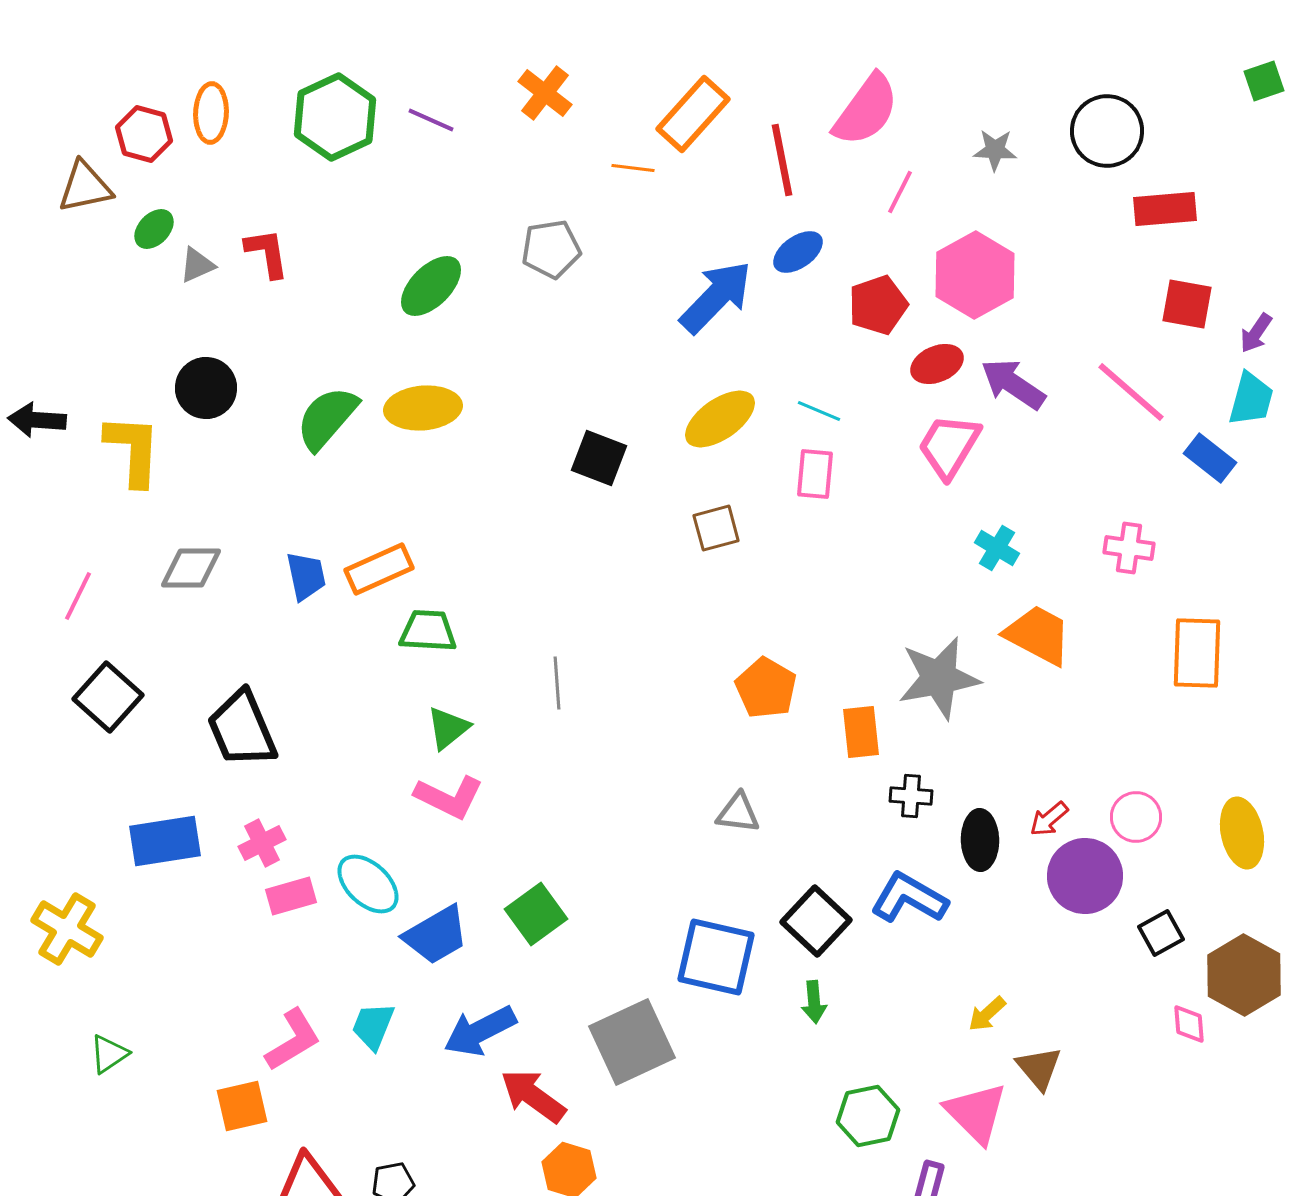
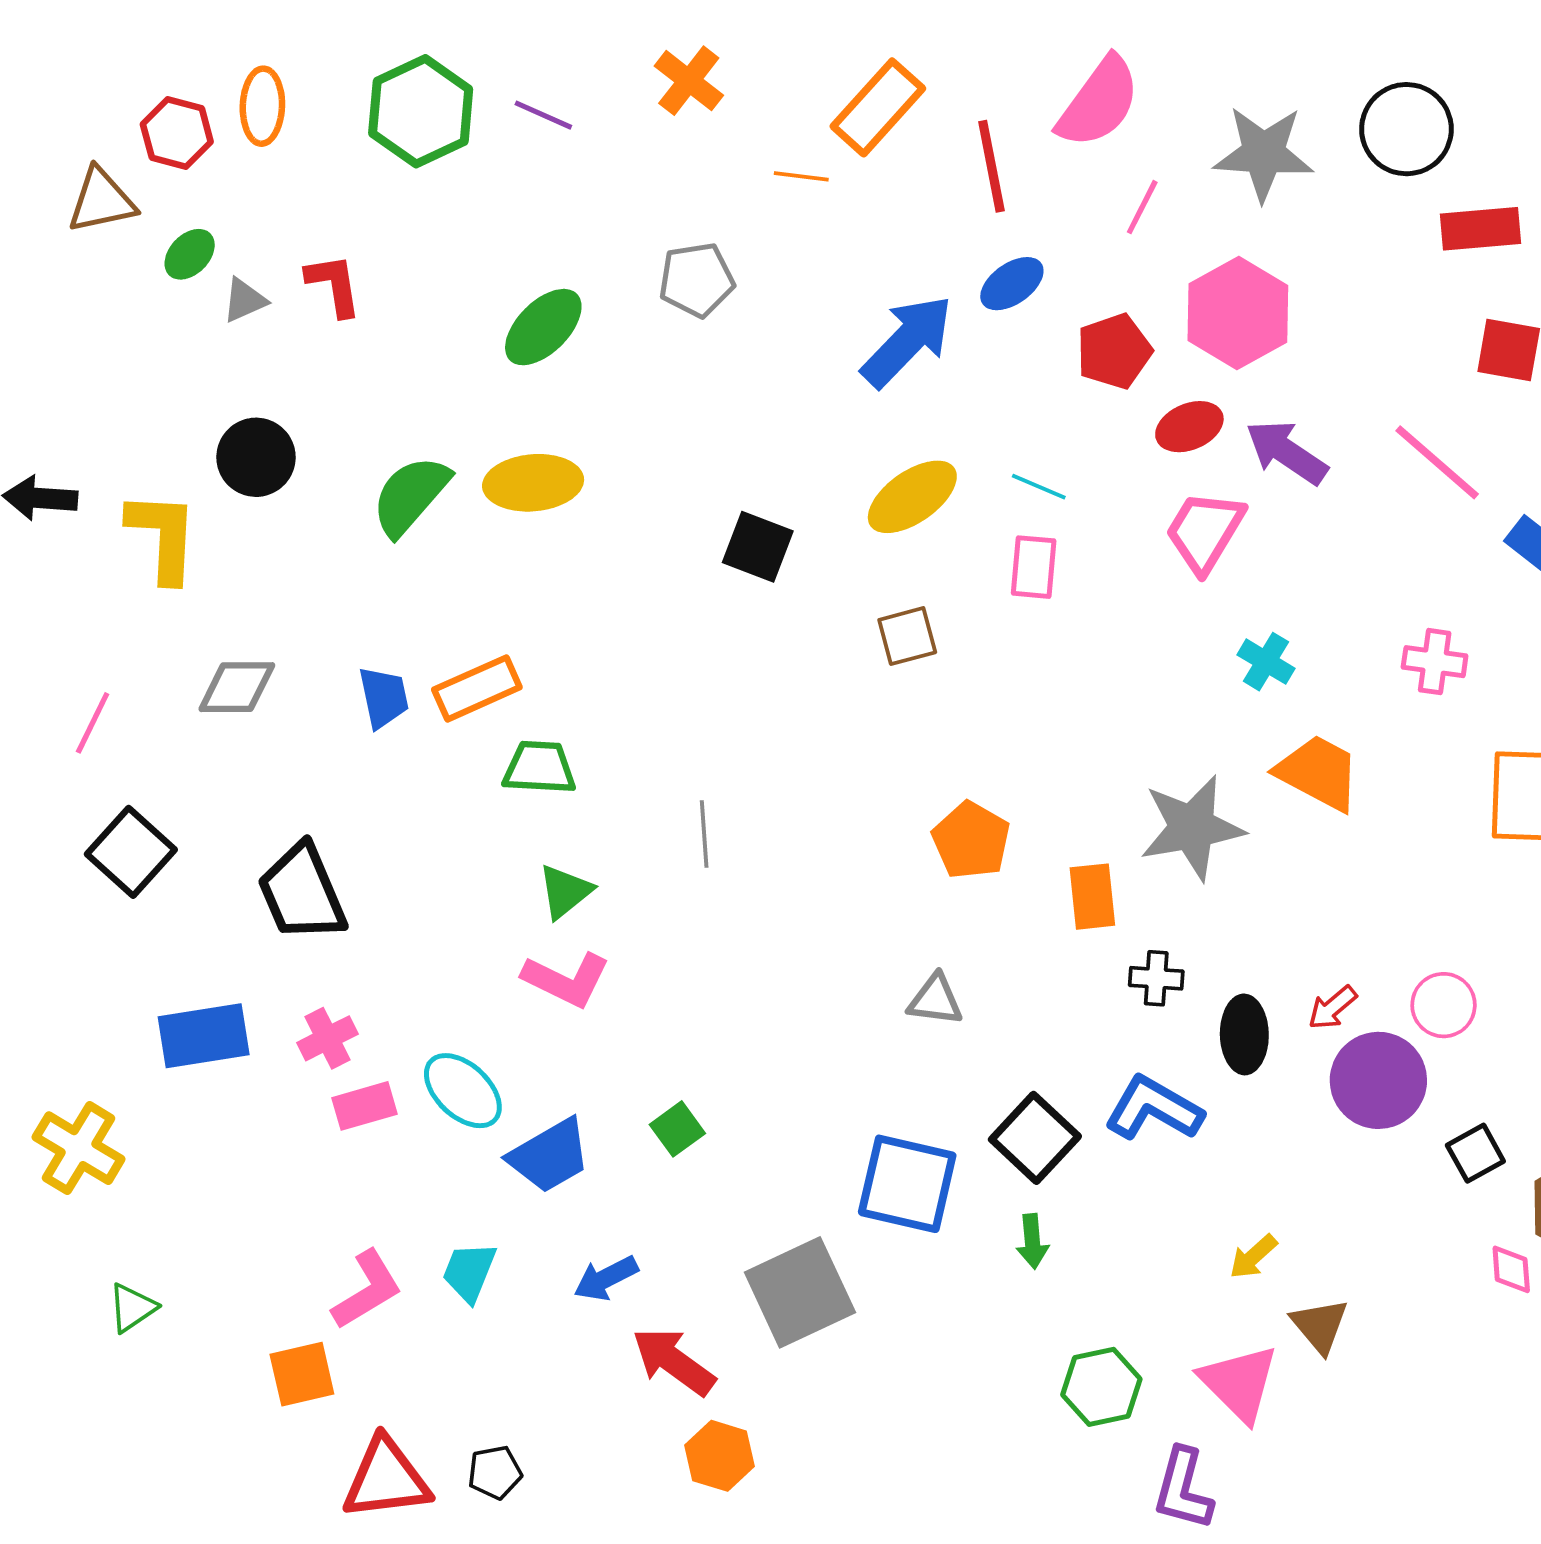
gray star: (995, 150) -> (1263, 153), size x1.8
green square: (536, 914) -> (677, 1129), size x0.7
blue arrow: (480, 1031) -> (606, 1278), size x0.7

